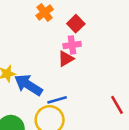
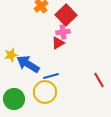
red square: (76, 24) -> (66, 15), size x1.5

